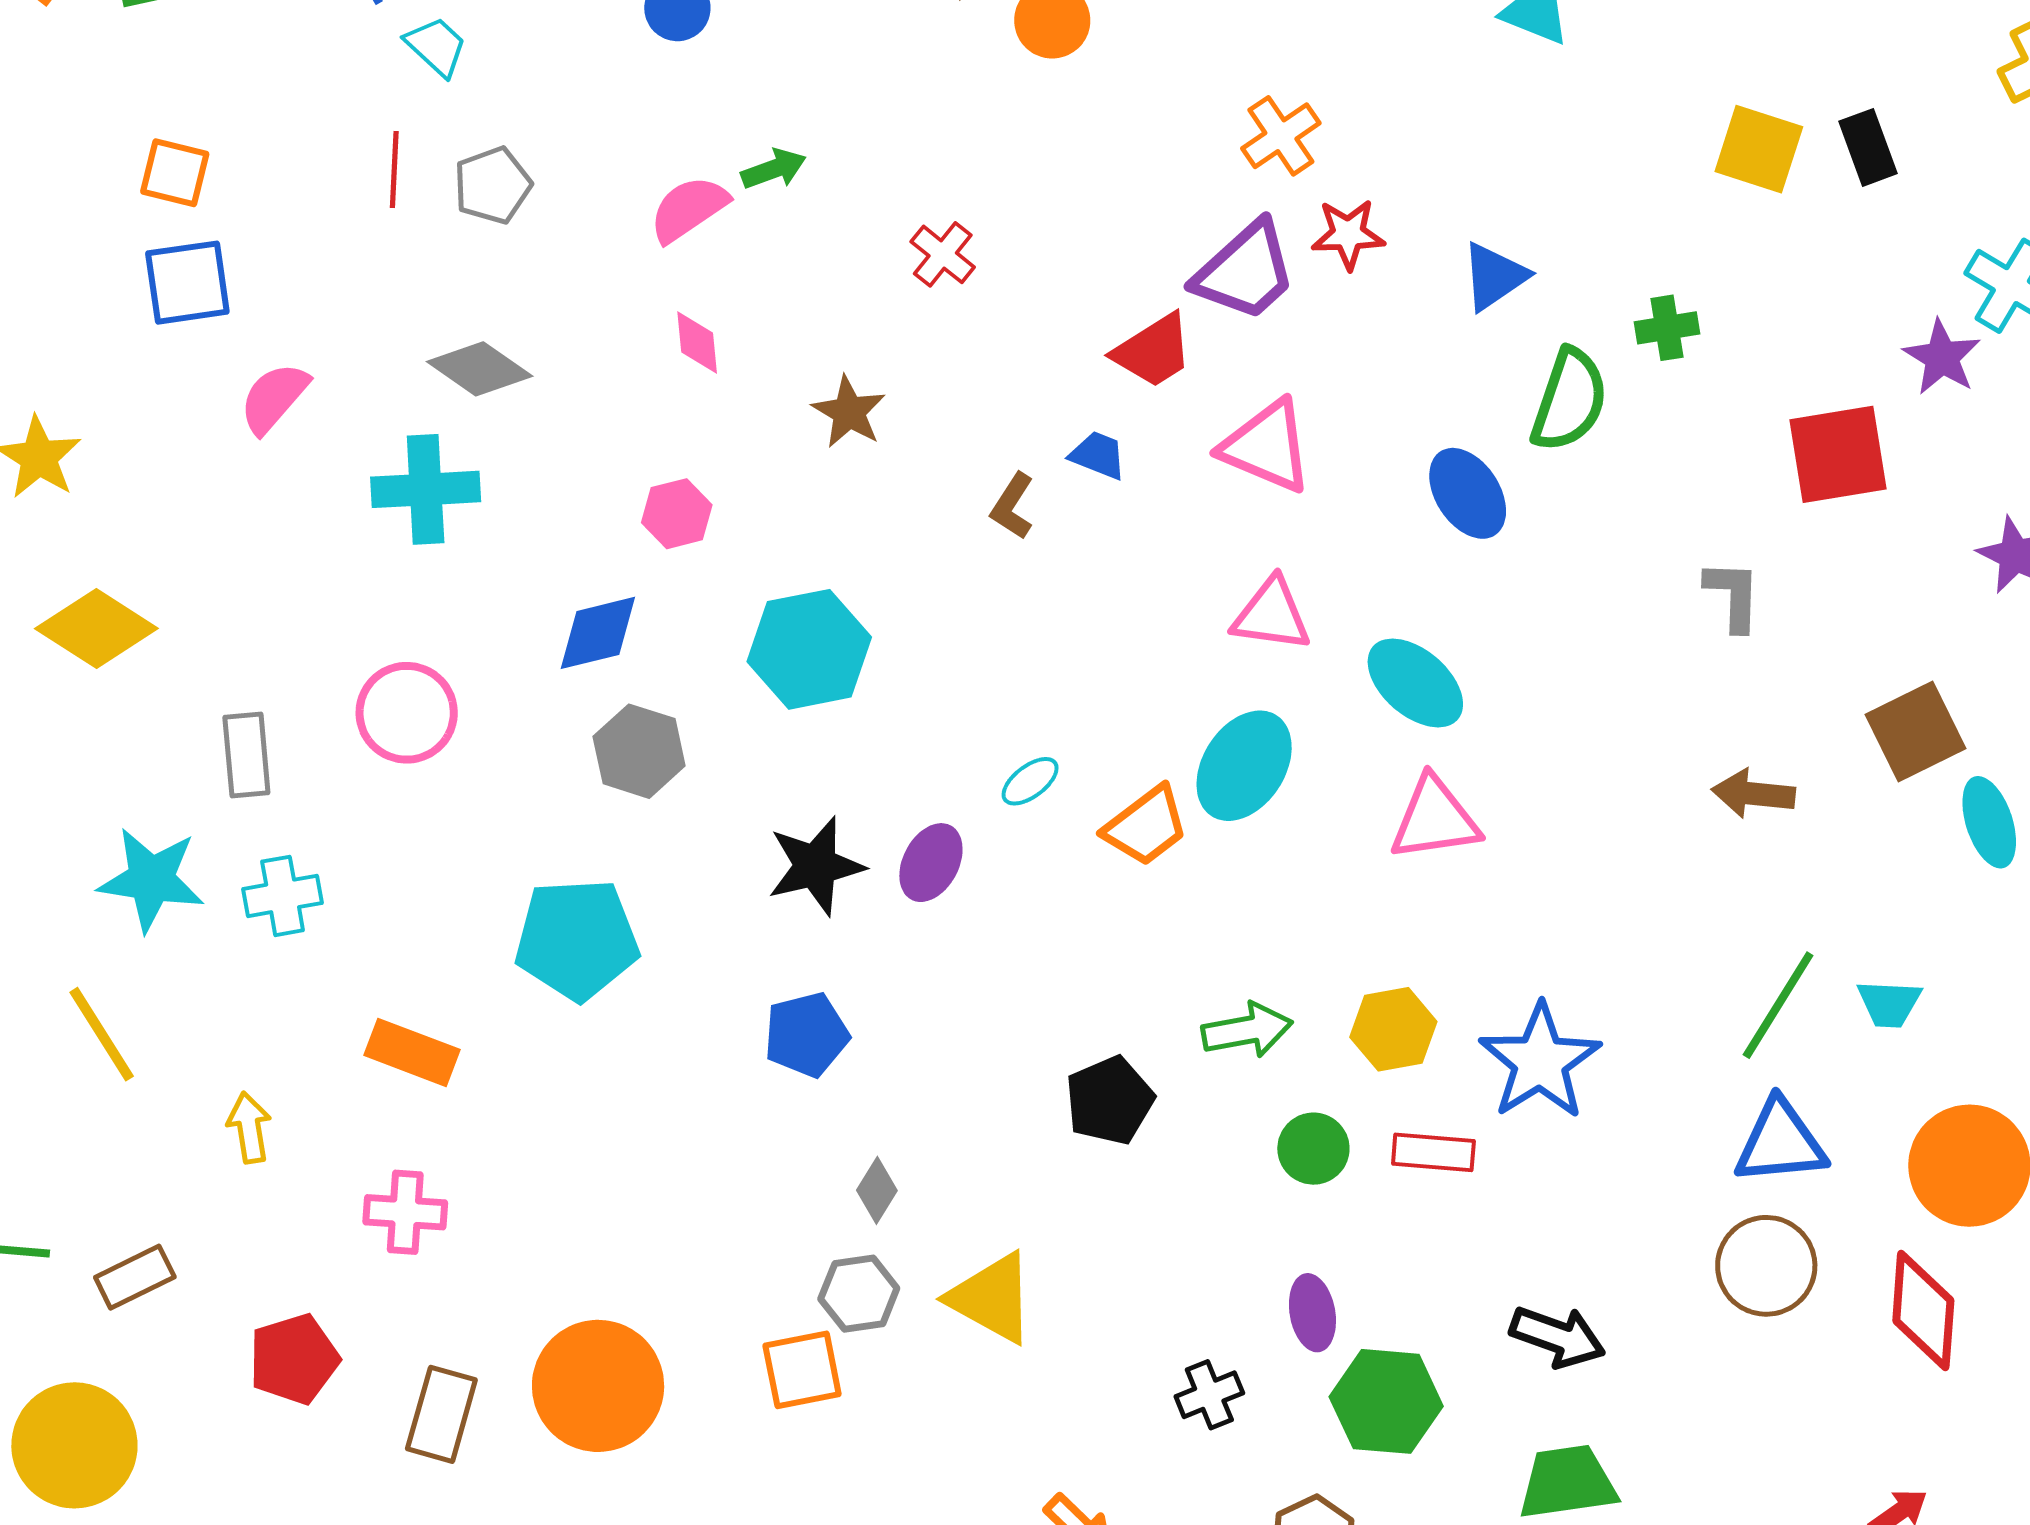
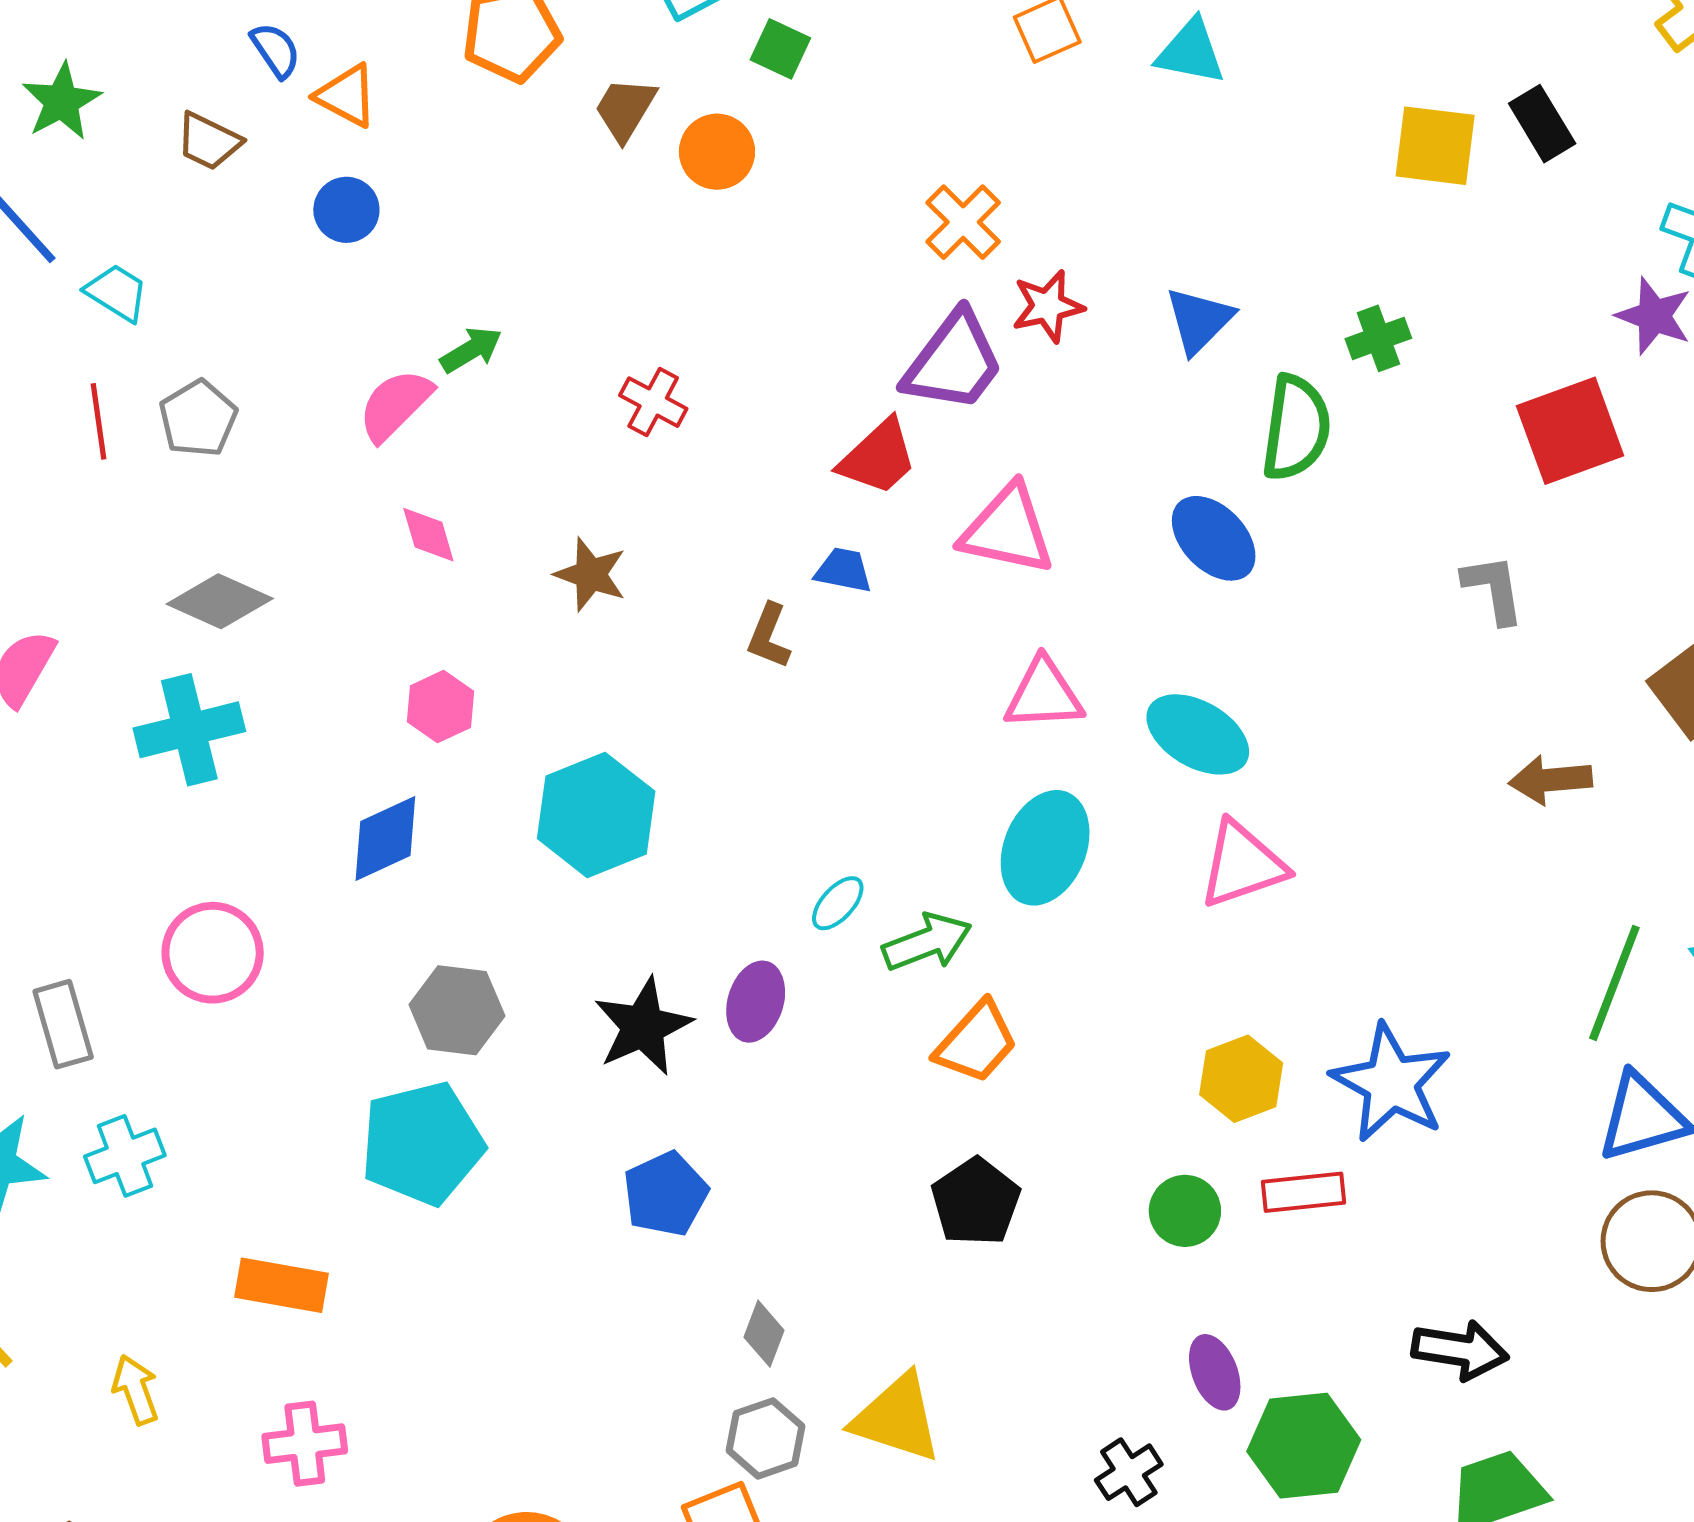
gray hexagon: (639, 751) -> (457, 1010), moved
orange trapezoid: (1146, 826) -> (976, 1042), moved
green arrow: (1247, 1030) -> (927, 942), moved

